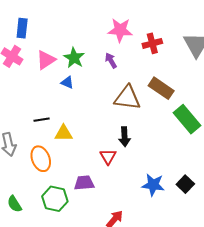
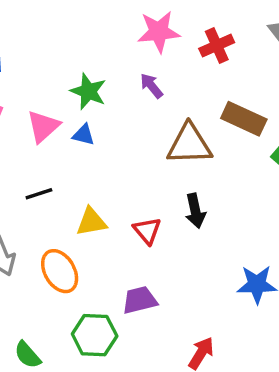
pink triangle: (46, 60) -> (43, 126), moved
black line: (42, 120) -> (39, 194), moved
red triangle: (108, 157) -> (147, 231), moved

